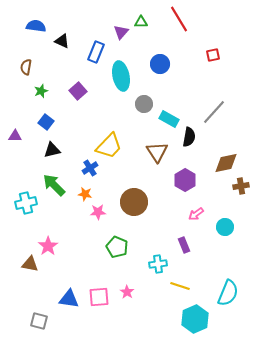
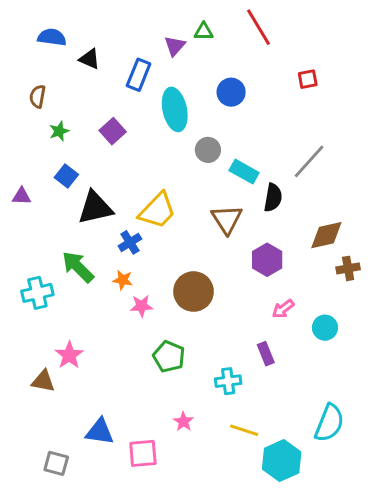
black triangle: (52, 150) -> (95, 208), moved, size x1.5
yellow line: (180, 286) -> (244, 430), moved
pink square: (99, 297) -> (143, 453), moved

